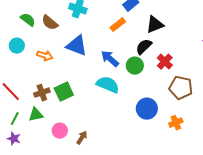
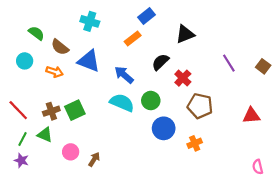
brown semicircle: (50, 23) -> (60, 47), moved
black triangle: (155, 25) -> (185, 34), moved
green circle: (135, 66) -> (151, 101), moved
green triangle: (36, 115) -> (45, 135), turned 35

